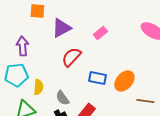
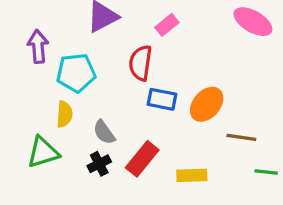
red semicircle: (71, 57) -> (141, 63), moved, turned -35
cyan pentagon: (16, 75) -> (76, 73), moved

